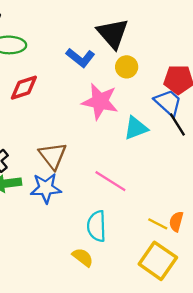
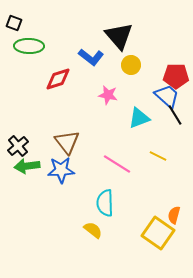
red diamond: (24, 88) -> (58, 79), moved
pink star: (100, 102) -> (108, 95), size x0.6
orange semicircle: (176, 222) -> (174, 215), moved
yellow line: (158, 224) -> (158, 156), moved

